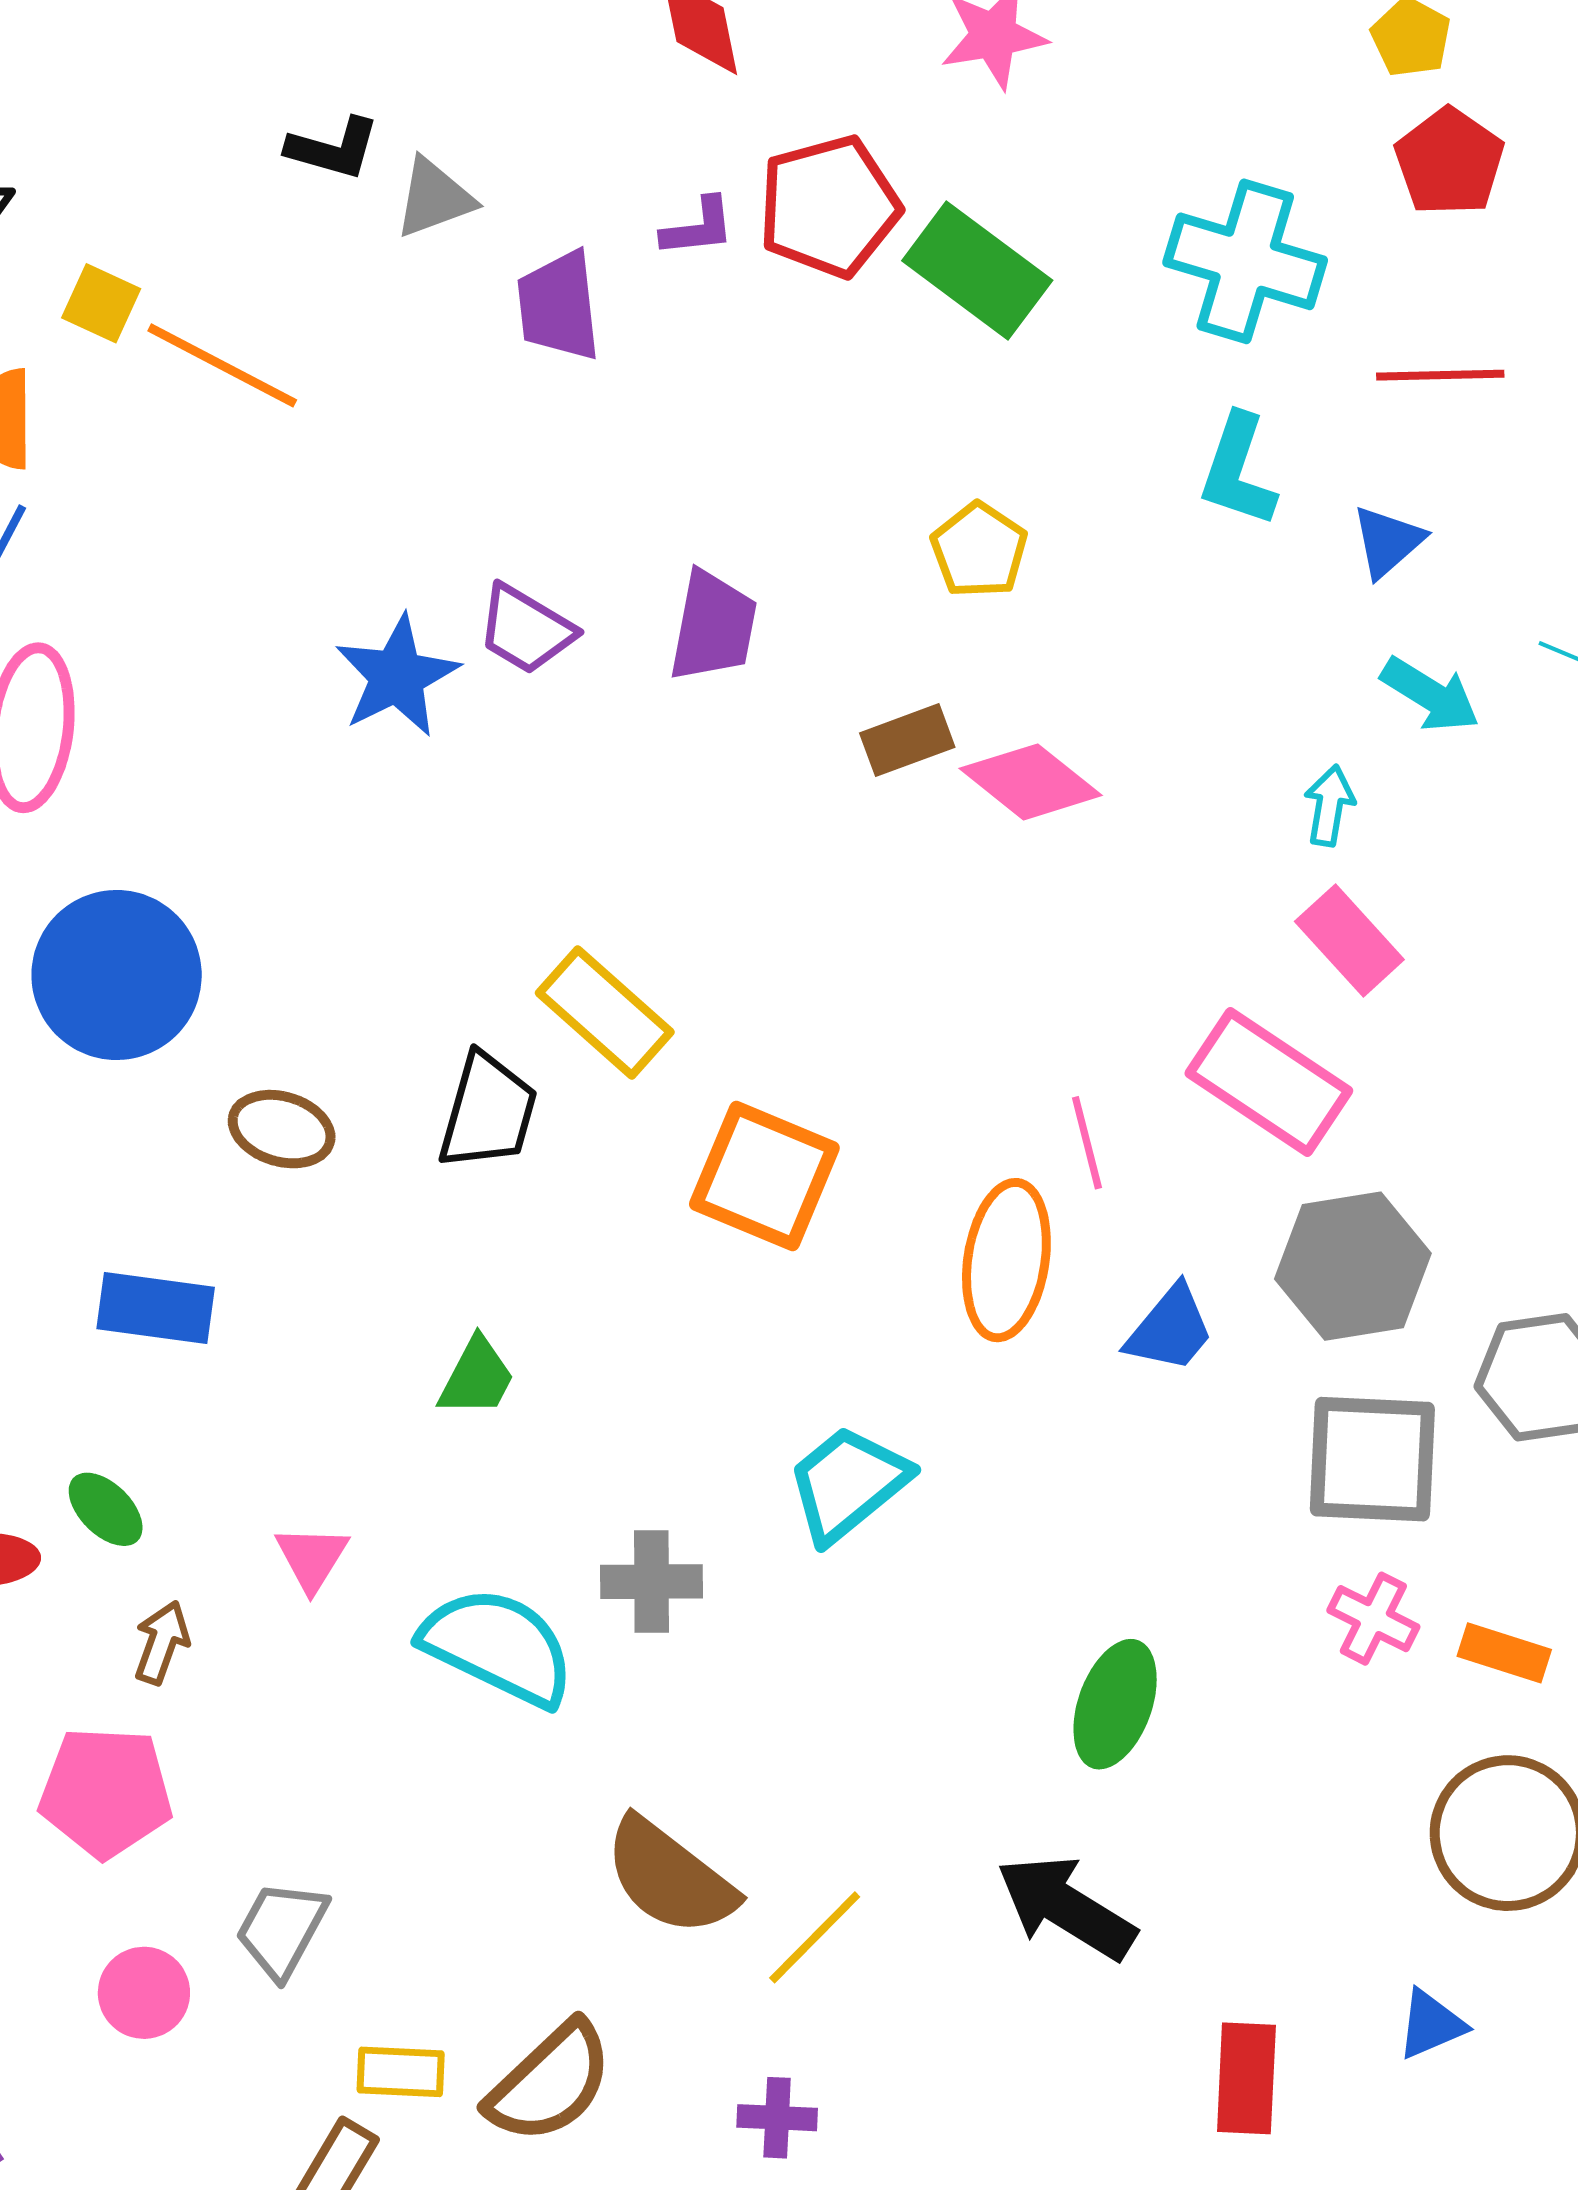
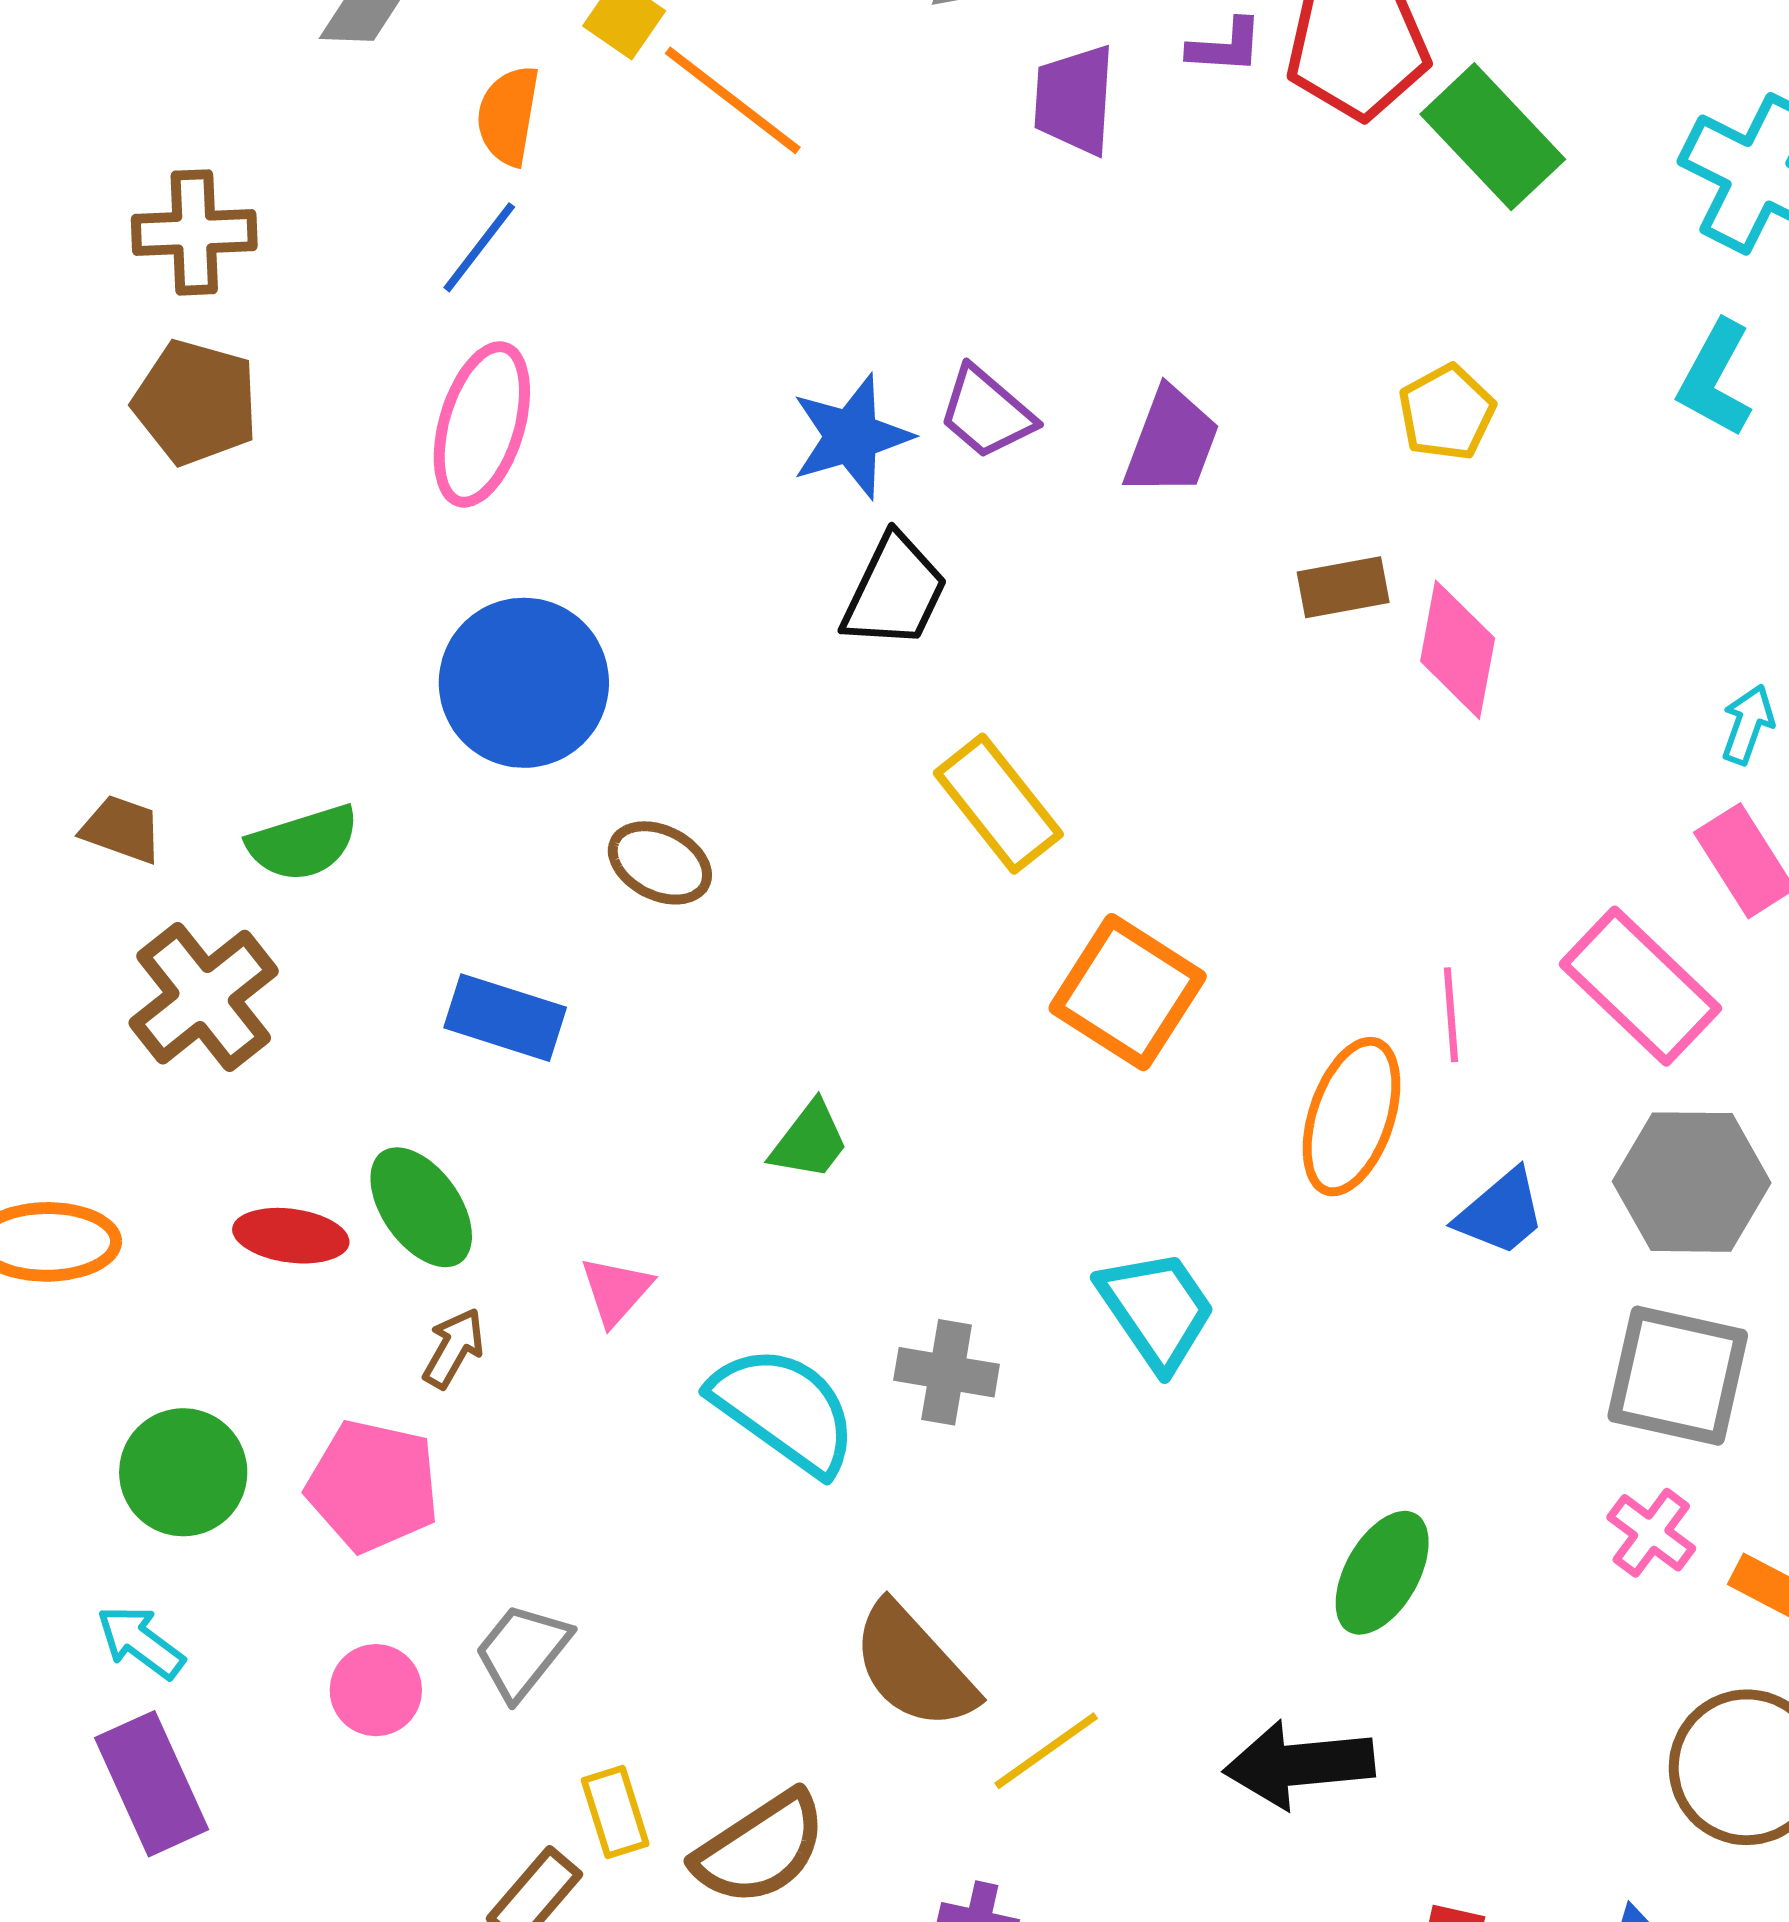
pink diamond: (1031, 782) -> (1458, 650), turned 52
black trapezoid: (488, 1112) -> (895, 591), moved
cyan trapezoid: (848, 1484) -> (1157, 1310), turned 85
green ellipse: (106, 1509) -> (421, 1207), size x1.5
black arrow: (1066, 1907) -> (1299, 1765), turned -47
yellow rectangle: (401, 2072) -> (615, 1812), turned 60

